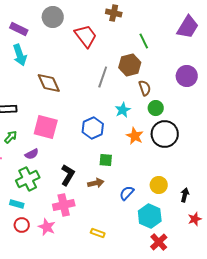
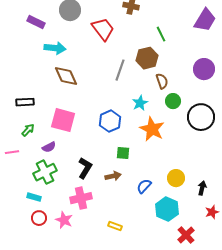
cyan arrow: (20, 55) -> (55, 48), moved, turned -65
black circle: (165, 134) -> (201, 117), moved
orange star: (135, 136) -> (152, 129), size x1.4
red cross: (159, 242) -> (186, 235), moved

